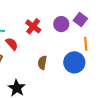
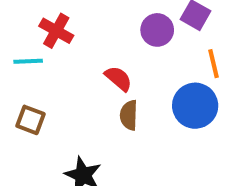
red cross: (33, 26) -> (56, 31), moved
red semicircle: (12, 44) -> (118, 79), moved

